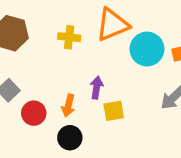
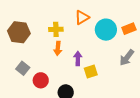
orange triangle: (112, 25) -> (82, 17), size x0.7
orange arrow: (68, 106) -> (58, 48), moved

